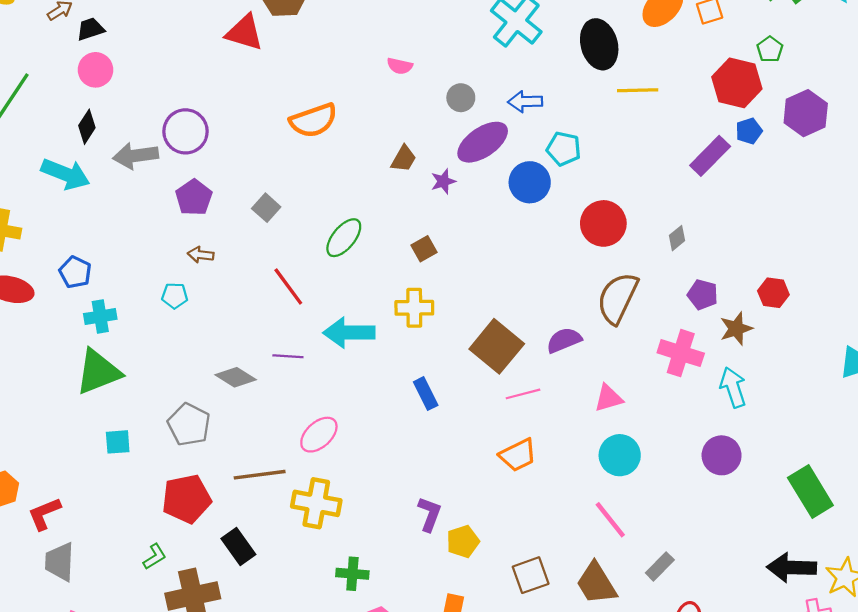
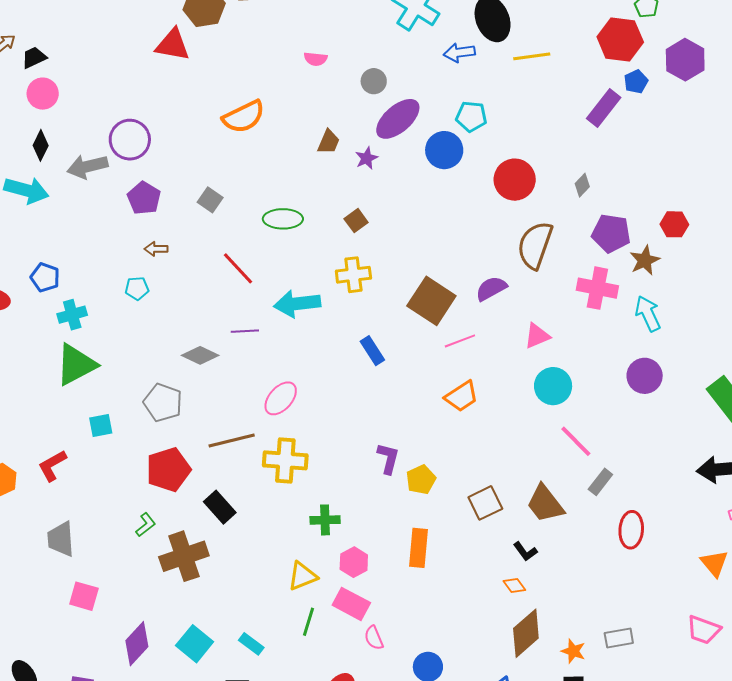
blue arrow: (525, 102) -> (459, 53), moved
green ellipse: (344, 238) -> (283, 219), turned 57
purple pentagon: (703, 295) -> (611, 233), size x1.4
red L-shape: (44, 514) -> (52, 466), moved
pink line: (610, 520) -> (576, 441), moved

